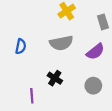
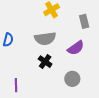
black cross: (55, 78) -> (45, 62), moved

